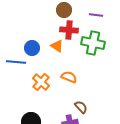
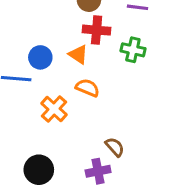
green cross: (93, 43) -> (133, 50), size x0.7
orange semicircle: (69, 77) -> (87, 88), moved

